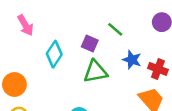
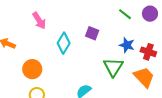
green line: (115, 29) -> (125, 14), moved
green triangle: (95, 72) -> (113, 67), moved, turned -45

